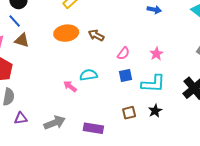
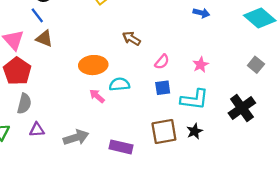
orange ellipse: (66, 33) -> (93, 65), moved
brown square: (129, 113) -> (164, 131), size x1.6

